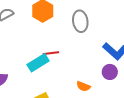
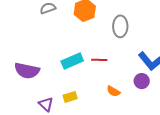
red line: (51, 53) -> (99, 60), moved

